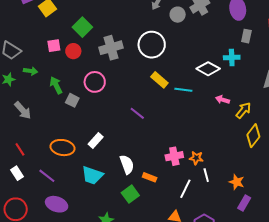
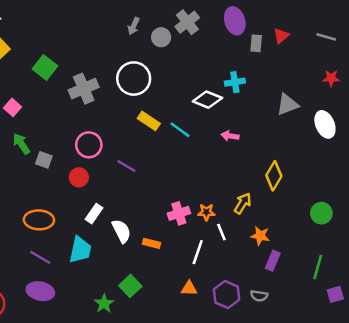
gray rectangle: (246, 36) -> (256, 43), moved
pink square: (54, 46) -> (12, 107), moved, turned -32
red circle: (73, 51) -> (79, 177), moved
pink circle: (95, 82) -> (89, 145), moved
cyan line: (183, 90) -> (180, 130), turned 36
yellow arrow: (243, 110) -> (243, 203), moved
white rectangle: (96, 140) -> (94, 214), moved
cyan trapezoid: (92, 175) -> (80, 250), turned -90
purple line: (47, 176) -> (40, 257), moved
green square: (130, 194) -> (130, 286), moved

